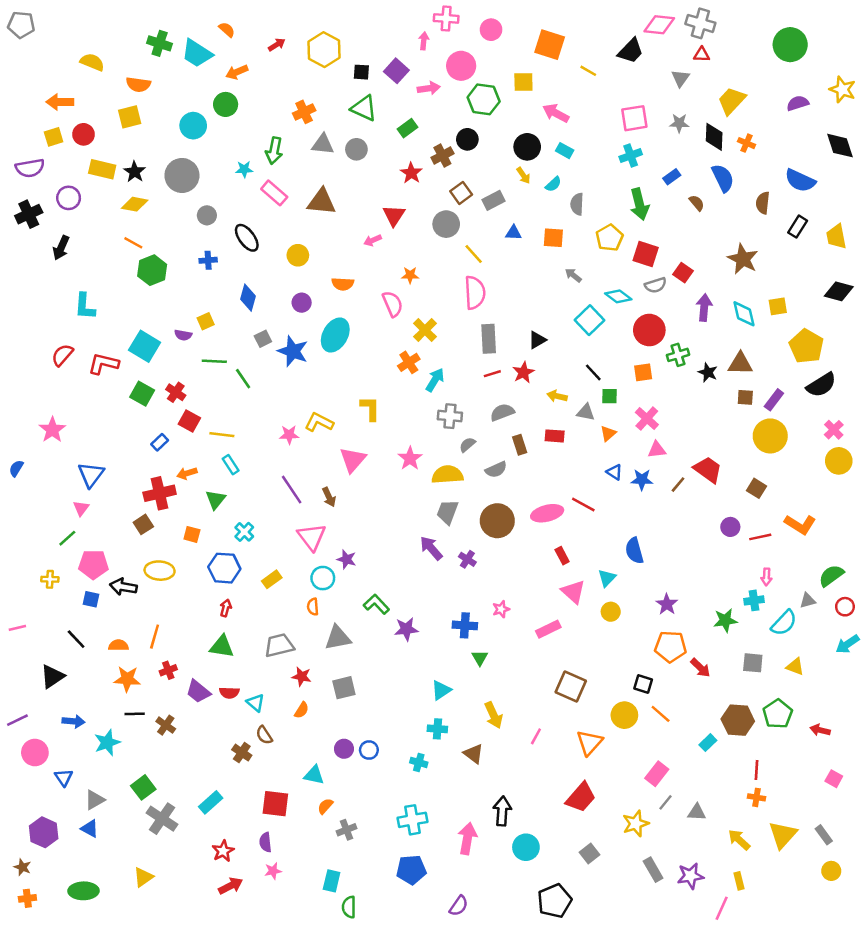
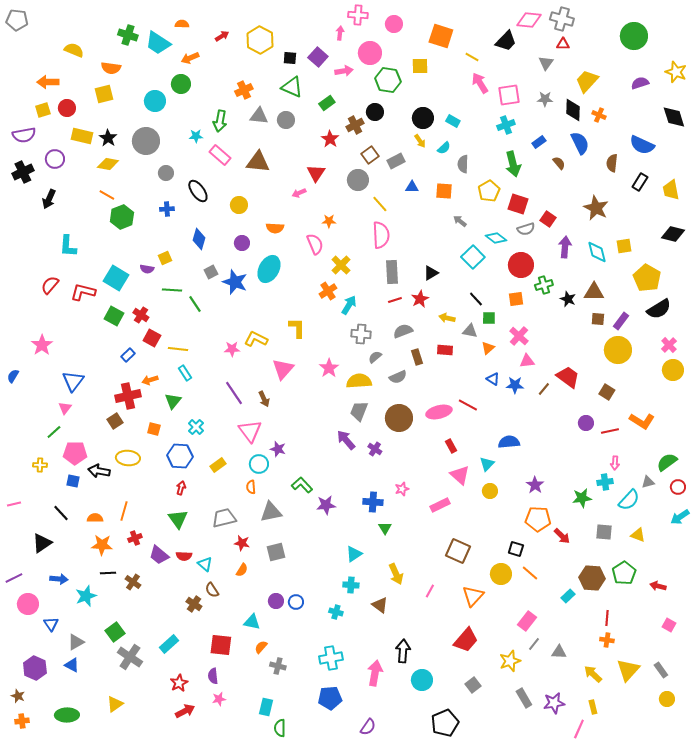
orange semicircle: (227, 30) -> (182, 24), turned -40
pink arrow: (556, 113) -> (480, 83), moved, turned 30
blue semicircle: (634, 551) -> (509, 442), turned 100
green triangle: (222, 647) -> (178, 519), turned 45
gray cross: (346, 830) -> (278, 666), turned 35

